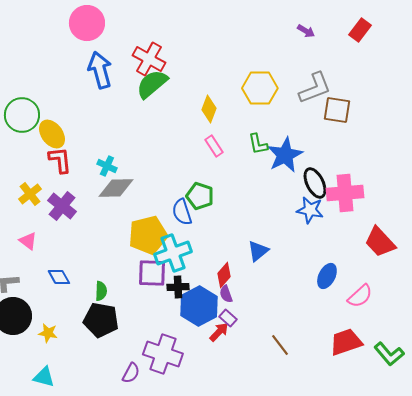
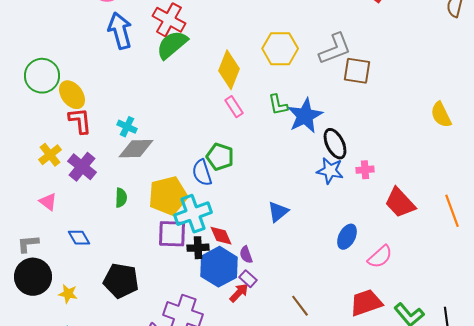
yellow diamond: (209, 109) -> (229, 70), size x1.4
pink cross: (345, 193) -> (365, 170), moved, size x0.5
red diamond: (224, 275) -> (221, 236), moved, turned -65
green semicircle: (101, 291) -> (121, 198), moved

